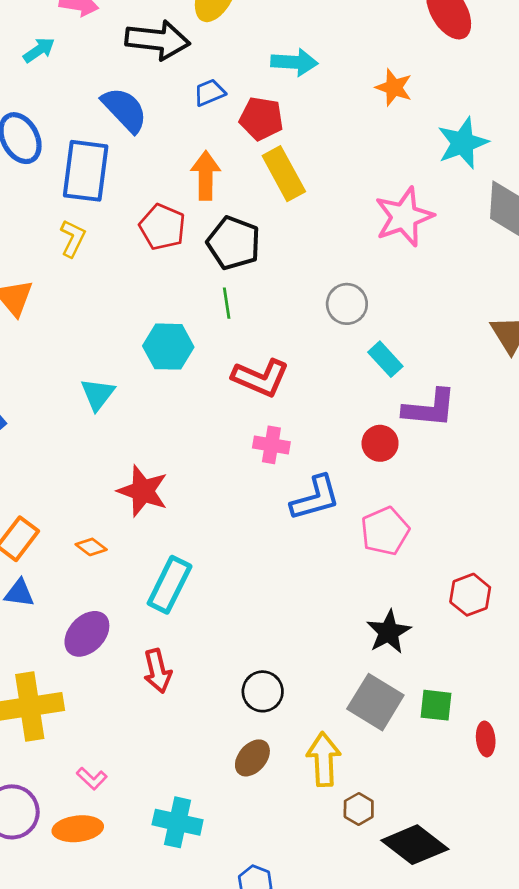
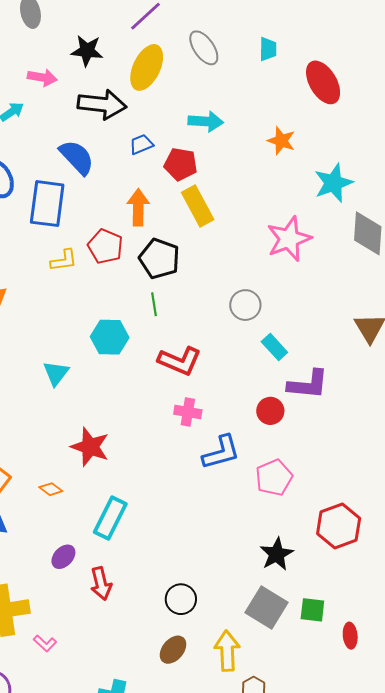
yellow L-shape: (73, 238) -> (64, 260), moved, turned 56
red hexagon: (470, 595) -> (339, 526), size x1.4
purple ellipse: (87, 634) -> (63, 557), moved, size x0.7
pink L-shape: (92, 778) -> (45, 643), moved

